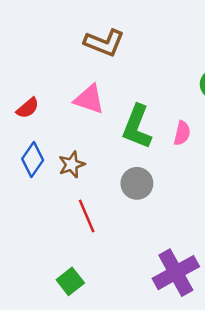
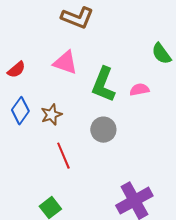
pink semicircle: (182, 133) -> (139, 90), turned -114

